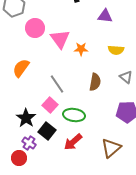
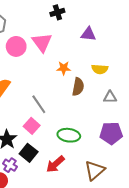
pink triangle: (60, 39) -> (42, 42), moved
gray triangle: (126, 77) -> (110, 97), turned -40
brown semicircle: (95, 82) -> (78, 87), moved
green ellipse: (74, 115) -> (69, 135), moved

